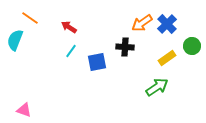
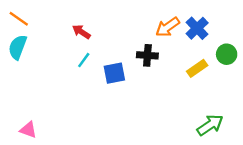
orange line: (30, 18) -> (19, 19), moved
green arrow: (157, 87) -> (210, 125), moved

